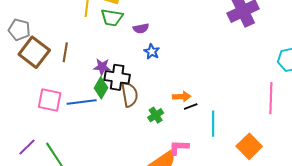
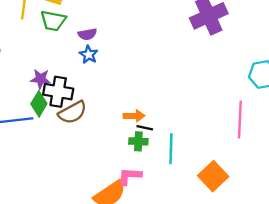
blue star: (152, 52) -> (89, 55), moved
brown semicircle: (130, 95) -> (72, 112), turned 70
black line: (191, 106) -> (145, 128), turned 32
green cross: (156, 115) -> (138, 141), moved, turned 35

